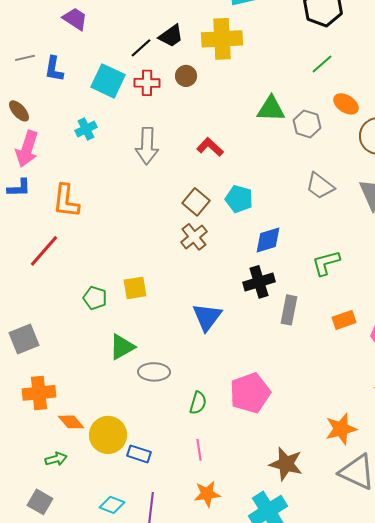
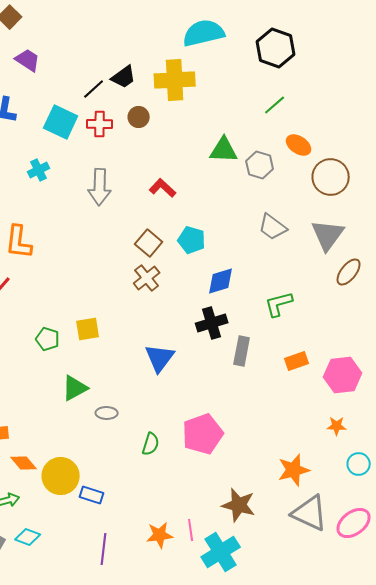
gray ellipse: (154, 372) -> (107, 413), size x0.7
pink line: (199, 450) -> (191, 530), moved
cyan diamond: (112, 505) -> (28, 537), moved

